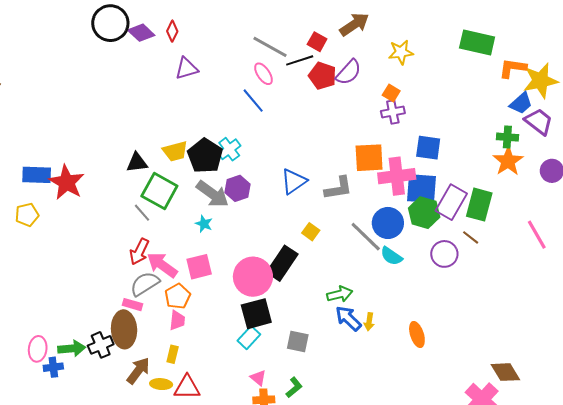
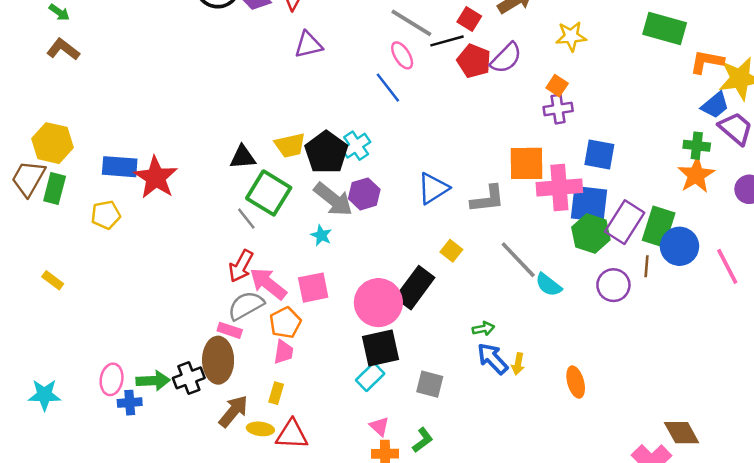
blue circle: (388, 223) -> (679, 246), moved
brown line: (471, 237) -> (646, 266), turned 54
green arrow: (340, 294) -> (483, 329), size x0.7

